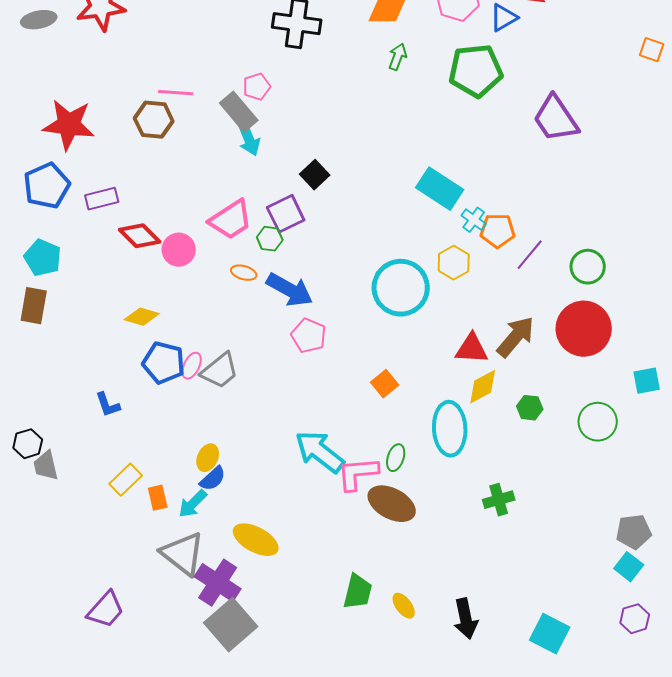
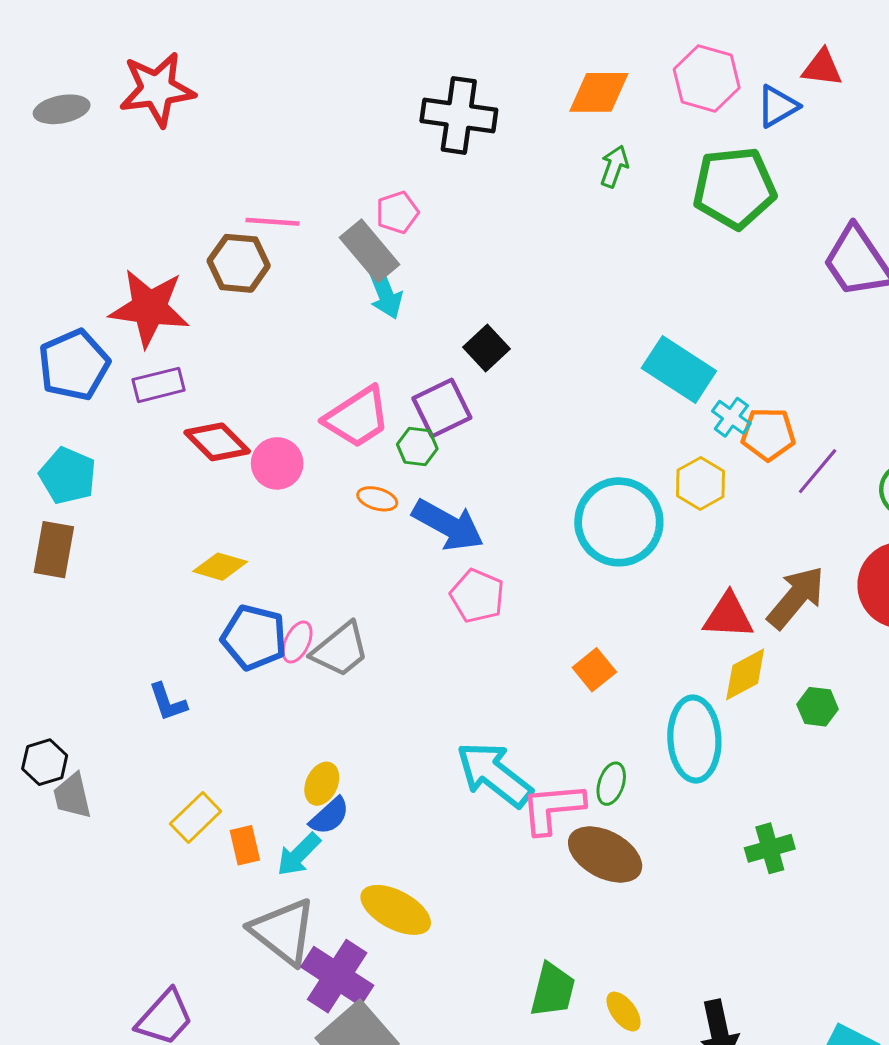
red star: (69, 125) -> (149, 308), moved

